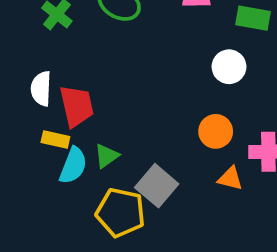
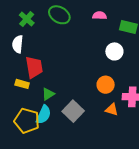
white semicircle: (41, 89) -> (18, 44), moved
cyan semicircle: (73, 166) -> (44, 115), moved
yellow pentagon: (121, 213) -> (27, 121), moved

